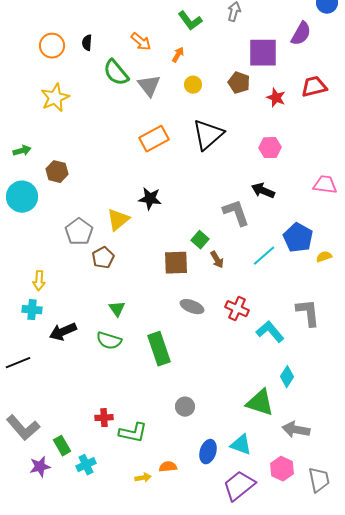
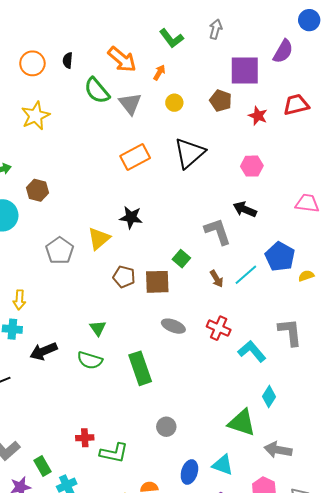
orange arrow: (141, 42) -> (122, 59), size x1.4
brown pentagon: (103, 258) -> (124, 277), moved, turned -30
brown arrow: (217, 260) -> (217, 279), moved

